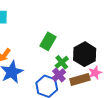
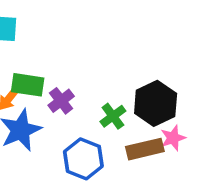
green rectangle: (48, 41) -> (28, 85), moved, turned 66
purple cross: (59, 75) -> (61, 101), moved

